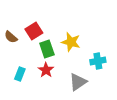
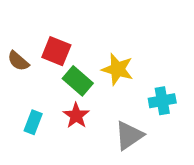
red square: (34, 31) -> (56, 51), turned -36
green rectangle: (47, 49) -> (78, 81), turned -30

